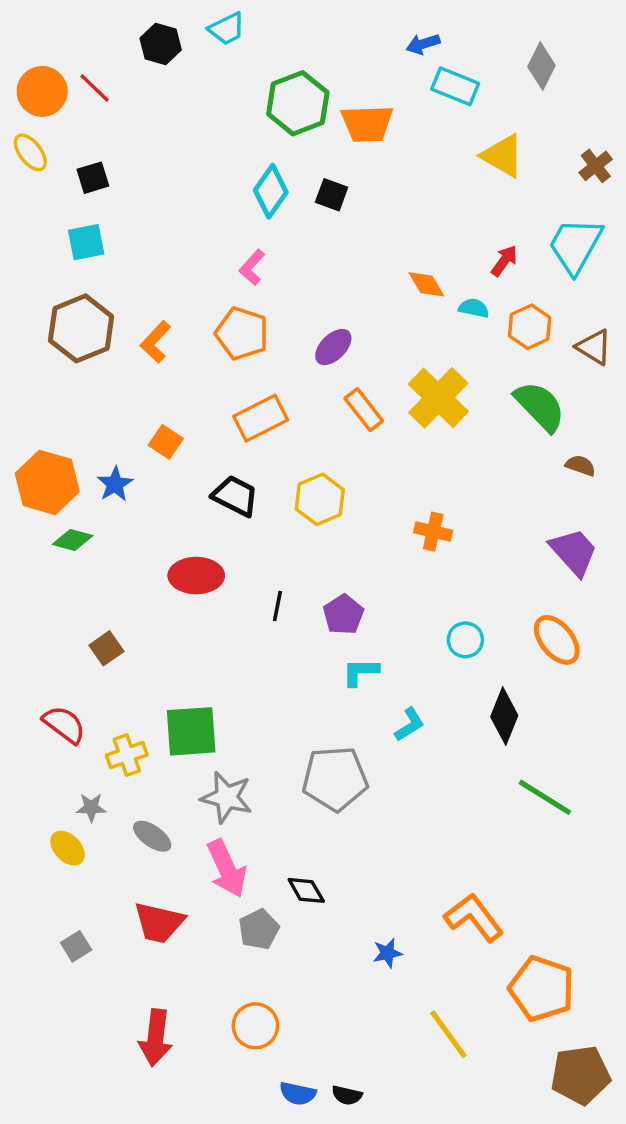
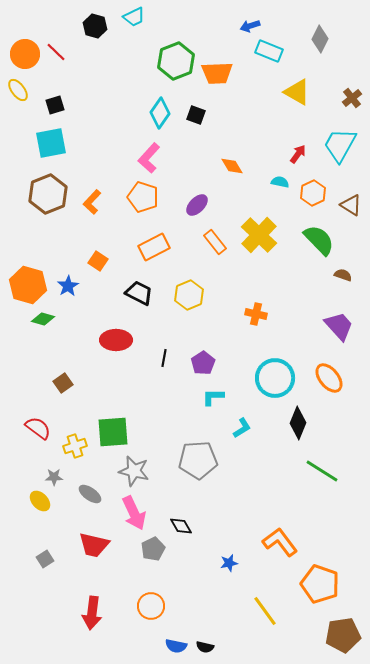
cyan square: (86, 242) -> (51, 143), size x1.4
pink L-shape: (252, 267) -> (149, 158), size x1.4
orange diamond: (426, 284) -> (232, 166), moved
cyan circle: (465, 640) -> (275, 378), size x1.8

